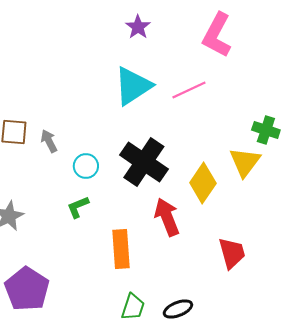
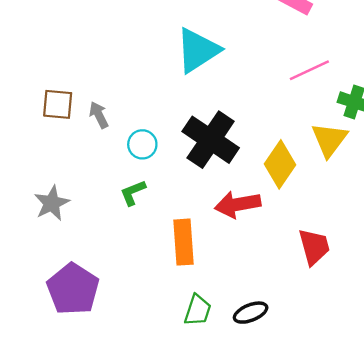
pink line: (189, 90) -> (309, 70), moved
red arrow: (167, 217) -> (238, 204), turned -78

